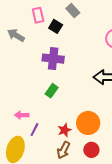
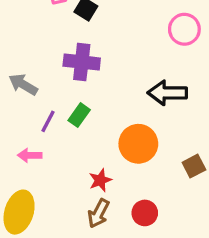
gray arrow: (16, 35) -> (23, 85), moved
orange circle: (88, 123) -> (138, 144), moved
purple line: (34, 130) -> (48, 121), moved

